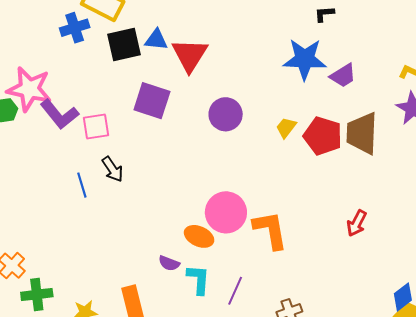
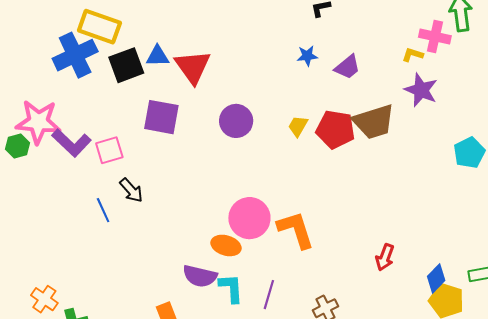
blue cross: (75, 28) -> (75, 55), size x1.5
blue star: (305, 59) -> (307, 56), size x0.5
brown trapezoid: (362, 133) -> (374, 122), turned -102
red arrow: (357, 223) -> (385, 257), moved
purple semicircle: (169, 263) -> (200, 276), size x1.6

